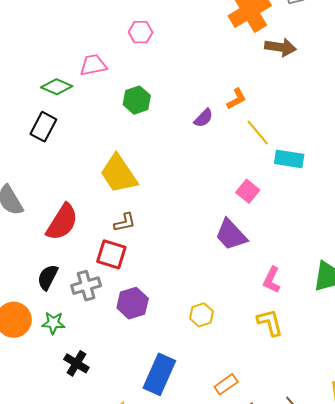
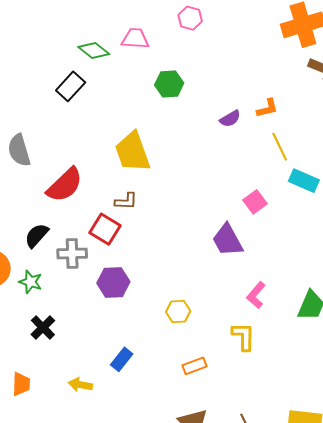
blue rectangle: (159, 374) -> (122, 359), size x0.6
orange rectangle: (226, 384) -> (195, 366), moved

